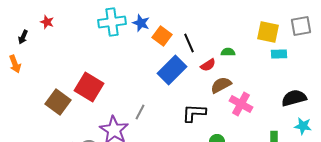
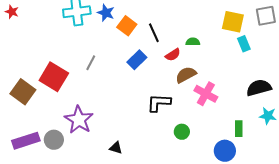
cyan rectangle: (279, 54) -> (244, 44), turned 70
blue rectangle: (172, 70) -> (137, 60), size x0.7
gray line: (140, 112) -> (91, 63), moved

